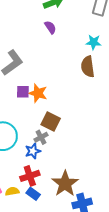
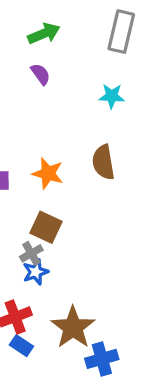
brown semicircle: (88, 67) -> (103, 162), moved
orange star: (38, 93) -> (48, 173), moved
blue star: (33, 151) -> (36, 272), moved

